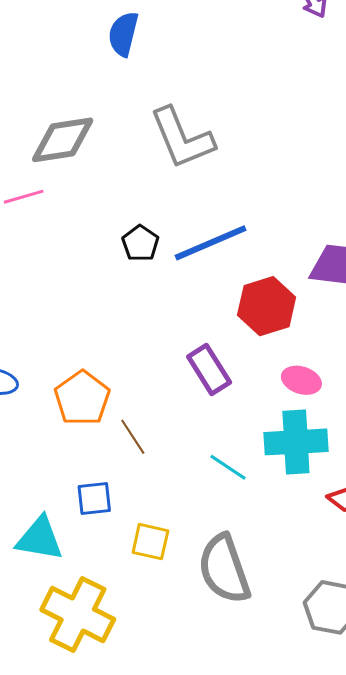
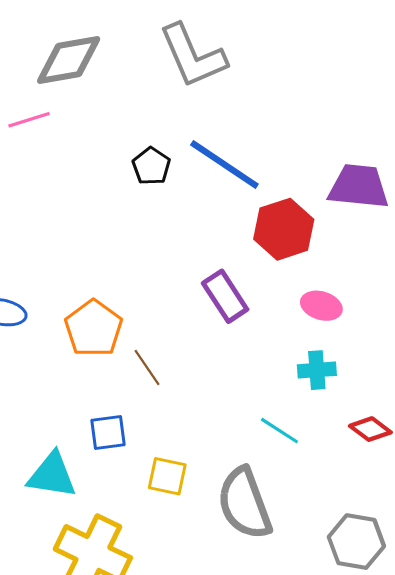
blue line: (211, 243) -> (224, 164), turned 58
cyan cross: (296, 442) -> (317, 370), size x0.6
cyan line: (228, 467) -> (279, 431), moved

